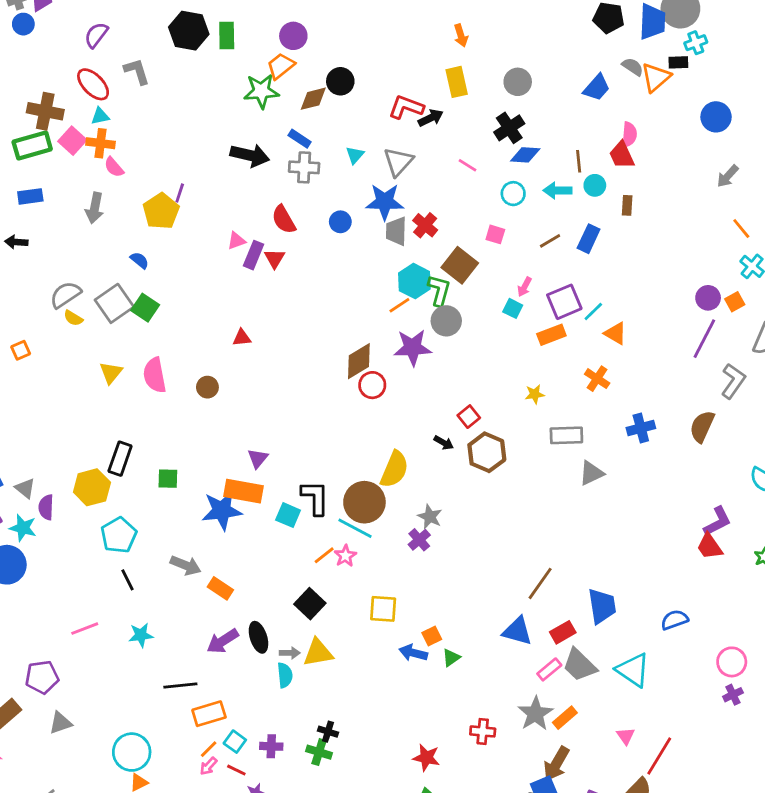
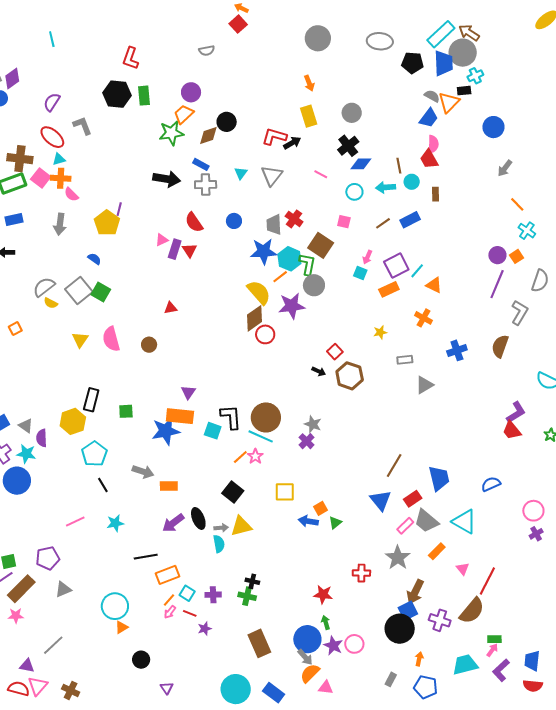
blue trapezoid: (597, 88) -> (429, 118), moved
blue star: (385, 202) -> (264, 251), moved
blue rectangle: (589, 239) -> (410, 220), turned 42
gray rectangle: (566, 435) -> (405, 360), size x0.7
yellow semicircle: (394, 469) -> (259, 292), moved, turned -60
orange rectangle: (220, 588) -> (169, 486), turned -30
blue triangle: (517, 631) -> (381, 500), turned 40
orange rectangle: (565, 718) -> (437, 551), moved

